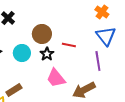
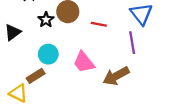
cyan circle: (22, 53) -> (48, 54), moved
black star: (47, 54) -> (46, 20), moved

